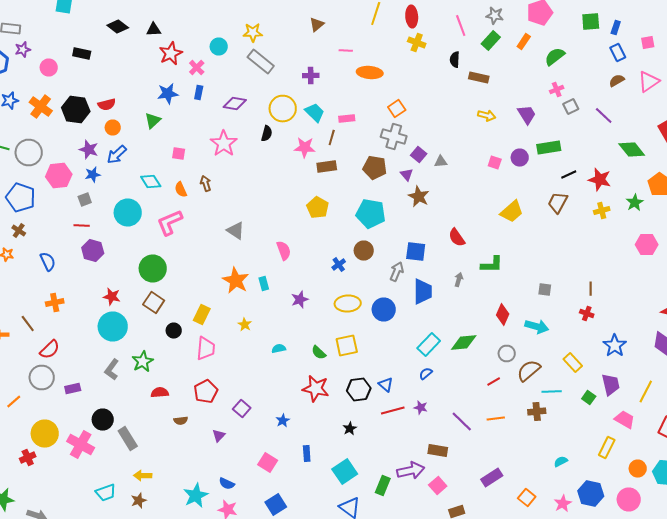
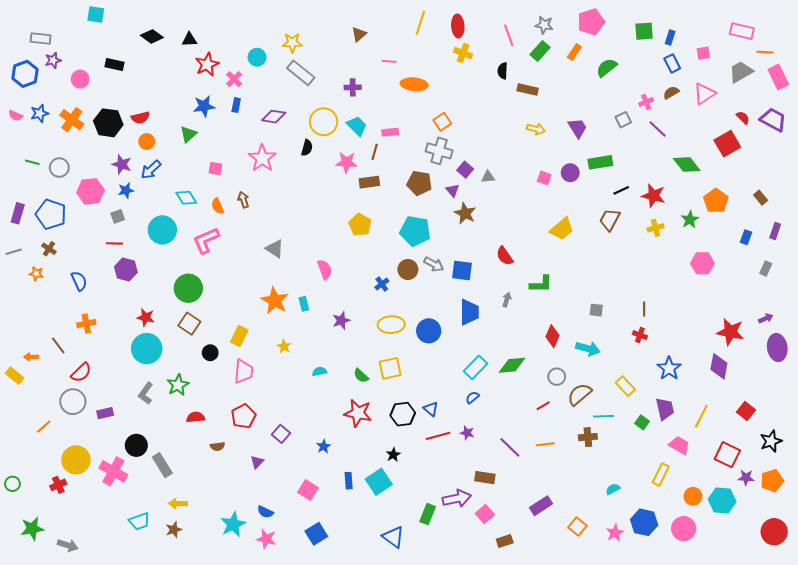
pink cross: (557, 90) -> (646, 102), moved
gray circle: (29, 152) -> (59, 168), size x0.7
gray arrow: (397, 272) -> (434, 264), moved, turned 96
cyan square: (345, 472) -> (379, 482), moved

